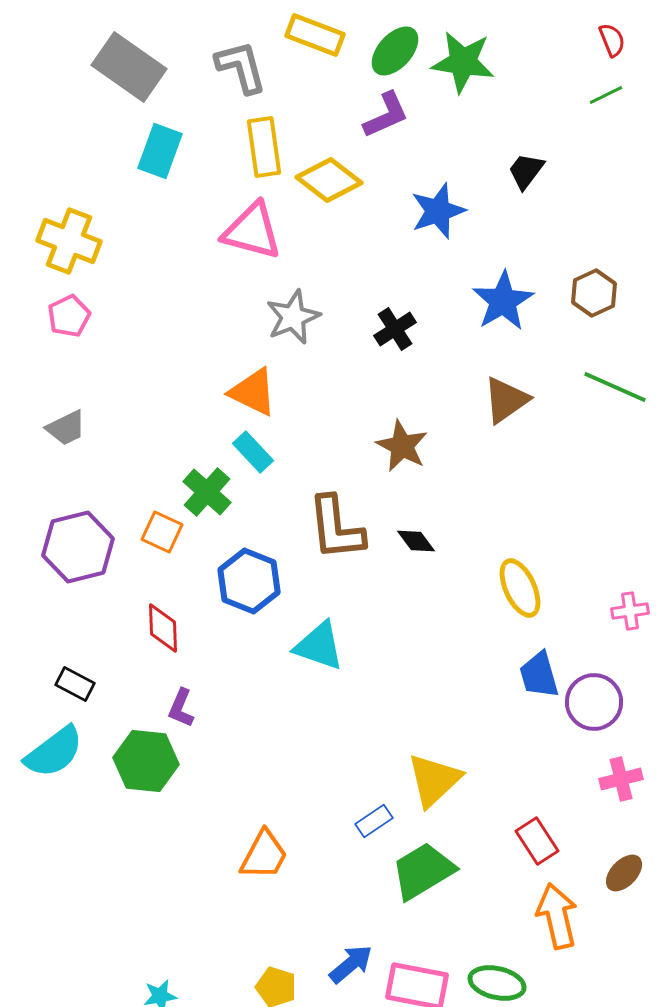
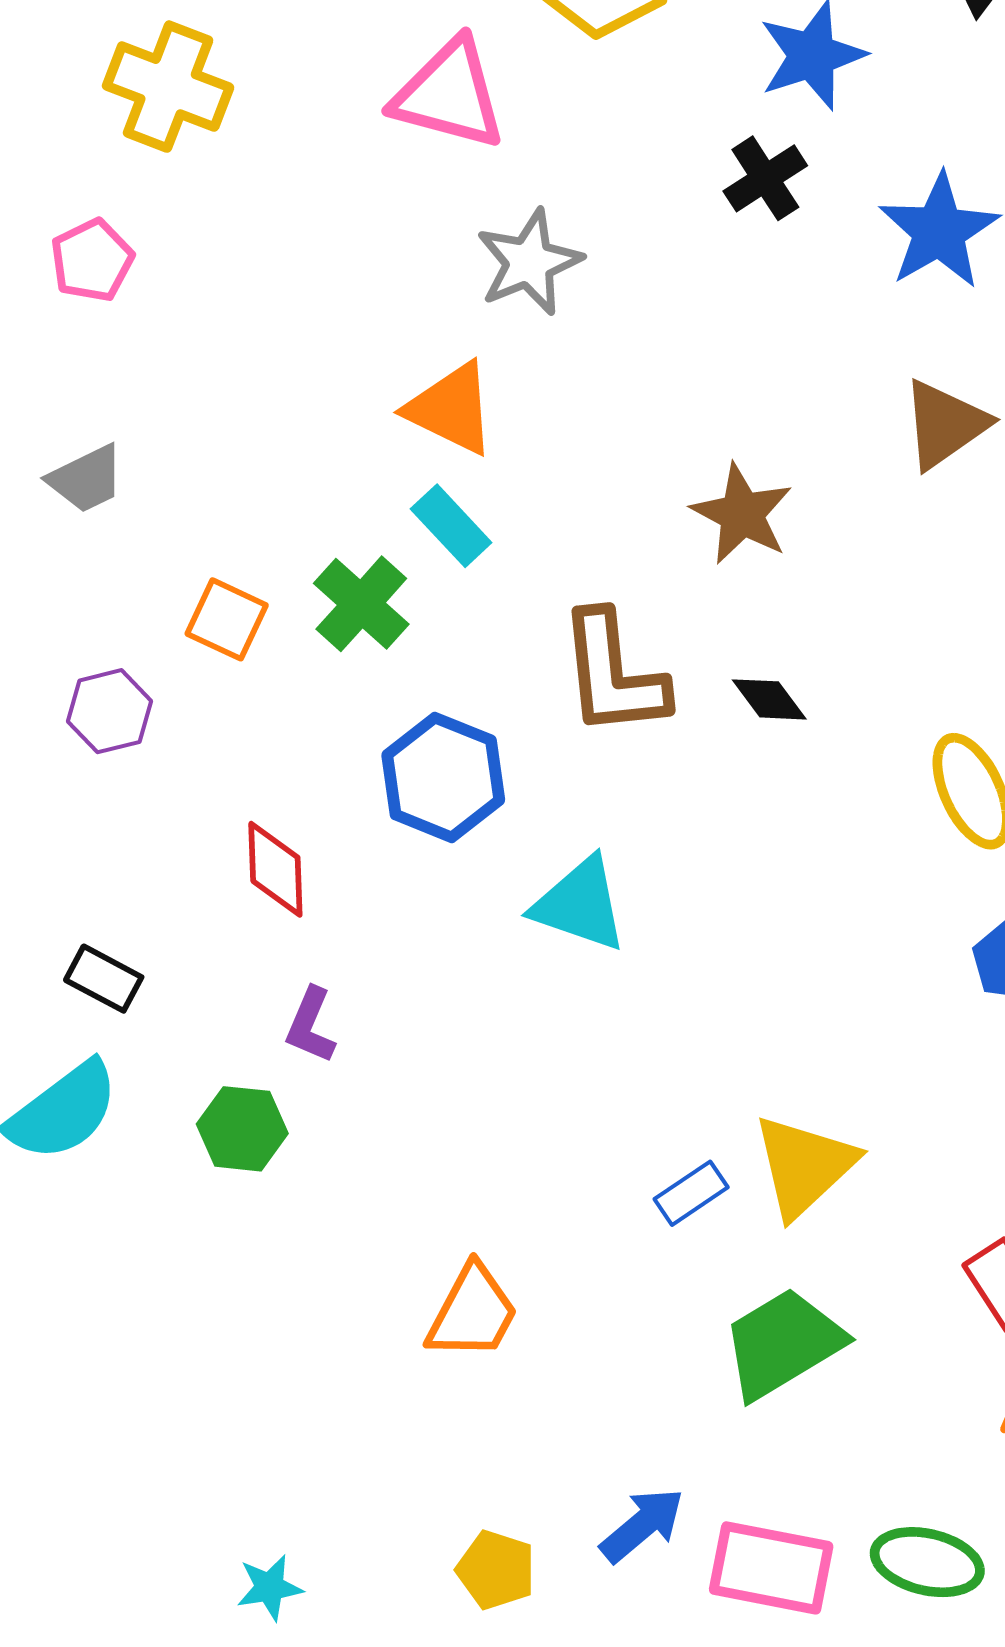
yellow cross: (69, 241) -> (168, 87), moved
black cross: (395, 329) -> (765, 178), moved
orange square: (162, 532) -> (227, 619), moved
purple hexagon: (78, 547) -> (110, 711), size x0.6
green hexagon: (146, 761) -> (242, 1129), size x0.7
blue rectangle: (374, 821) -> (691, 1193), moved

